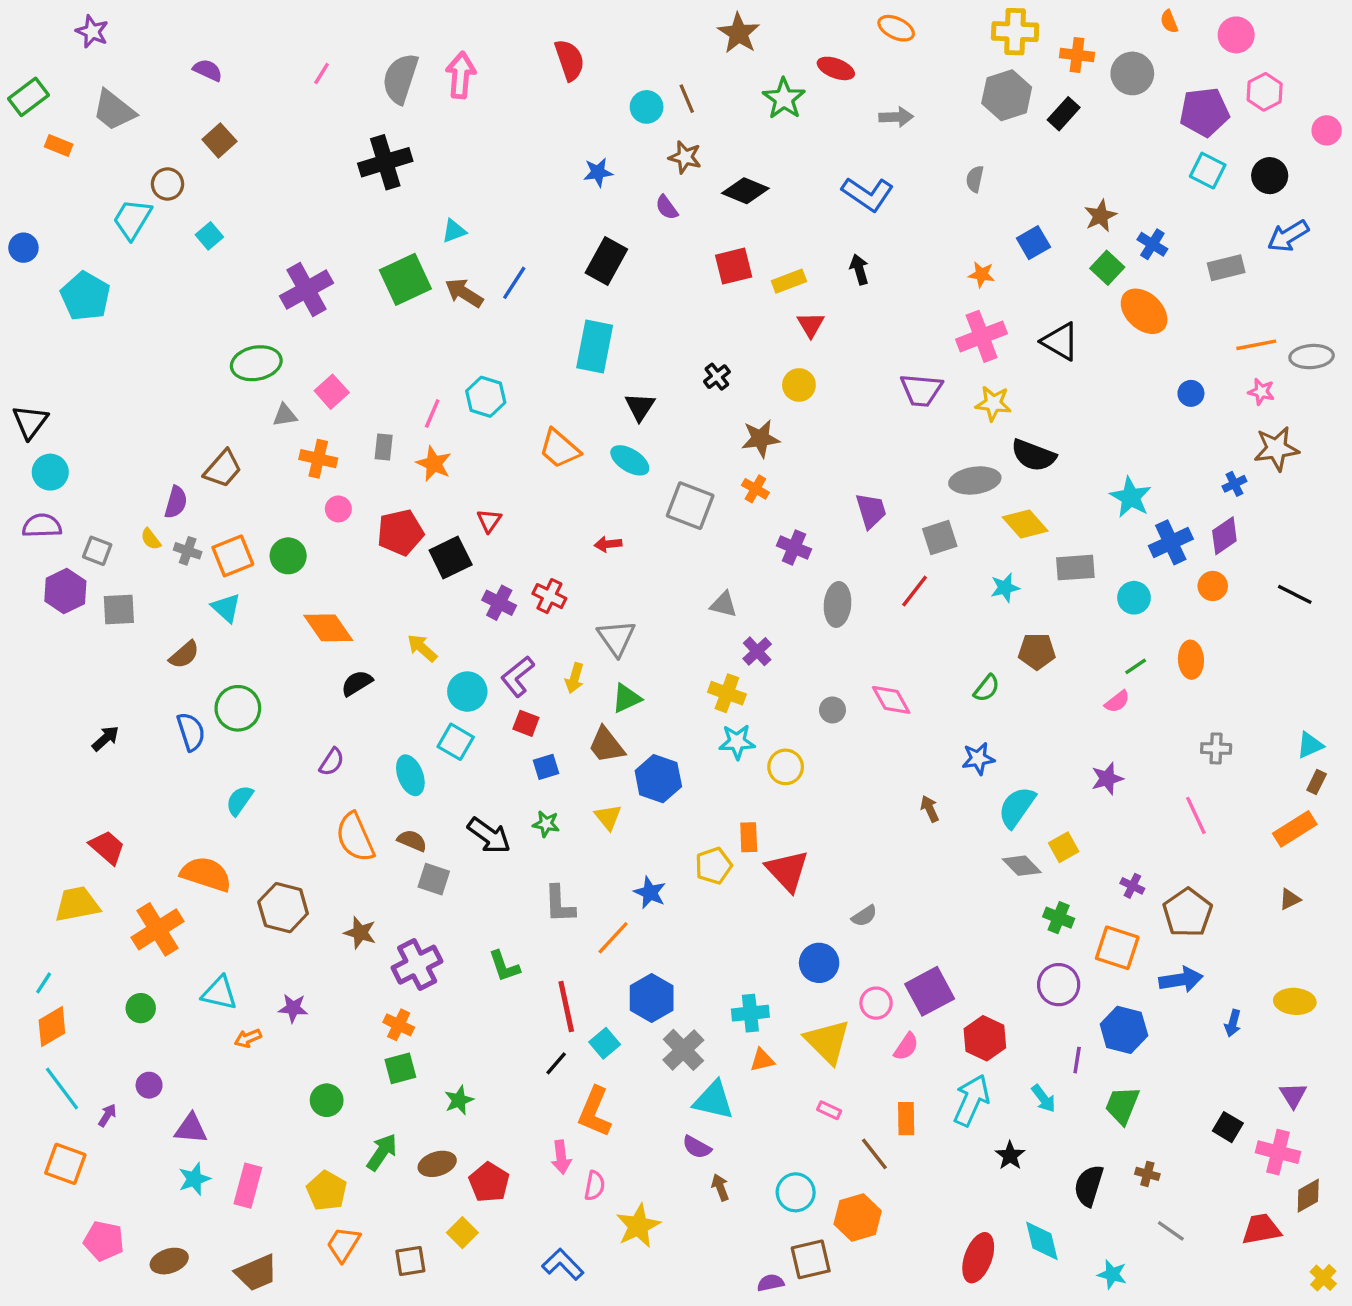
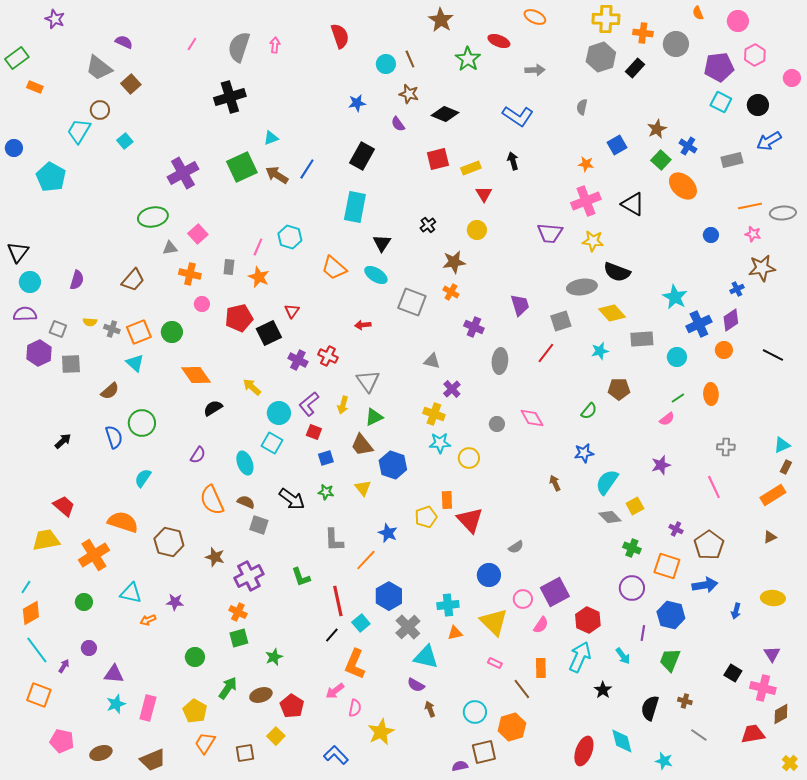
pink arrow: (461, 75) -> (275, 45), size x0.6
gray trapezoid: (114, 110) -> (99, 68), moved
purple semicircle: (176, 502) -> (77, 280), moved
yellow semicircle: (151, 539) -> (90, 322), turned -48
pink arrow: (561, 1157) -> (335, 691), turned 60

